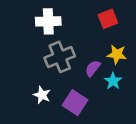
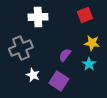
gray cross: (60, 57) -> (21, 48), moved
purple semicircle: (93, 68) -> (65, 55), moved

